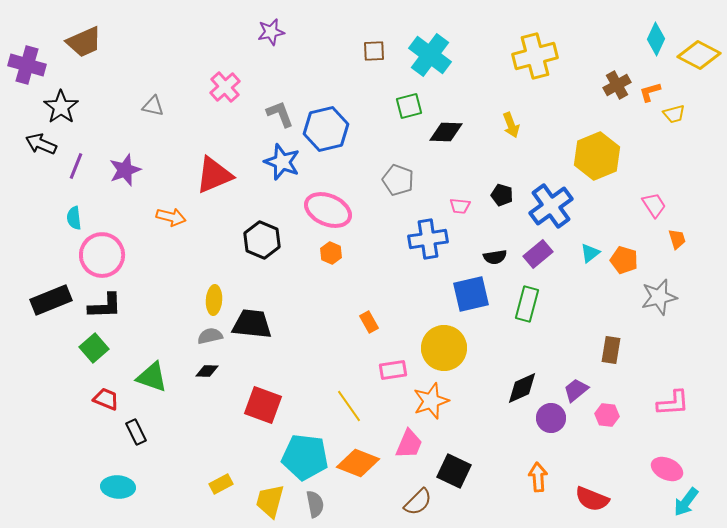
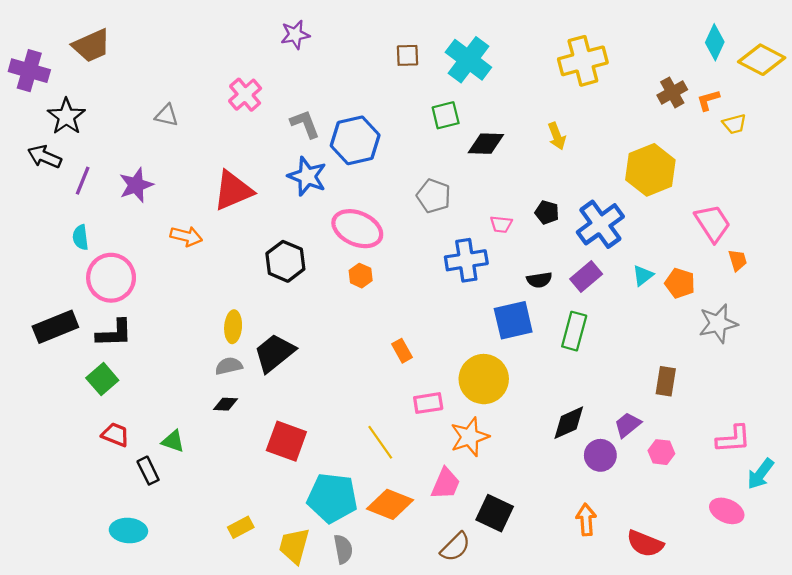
pink trapezoid: (654, 205) -> (713, 223), size x1.4
black trapezoid: (252, 324) -> (274, 353), turned -45
green triangle: (152, 377) -> (173, 441), moved, size x0.7
cyan arrow: (686, 502) -> (761, 474), moved

